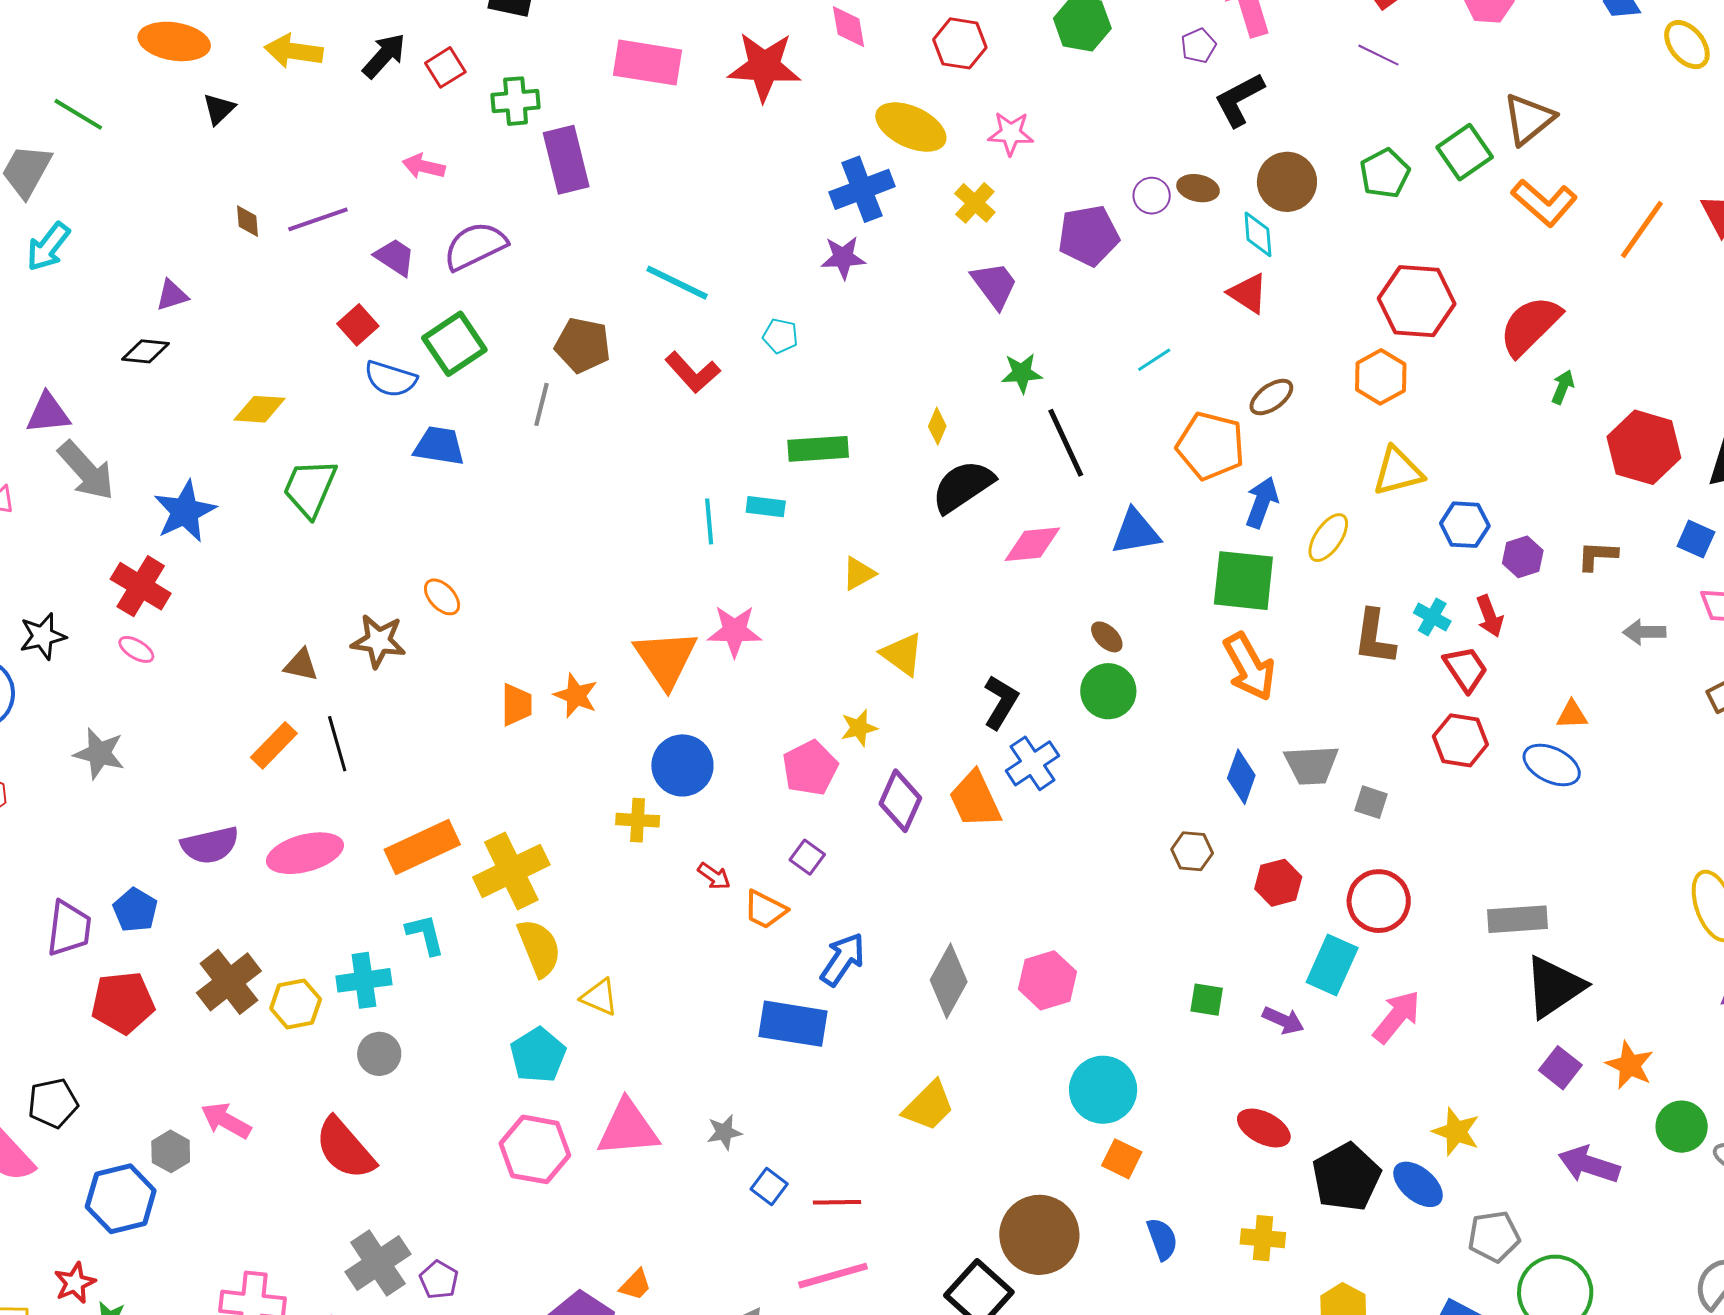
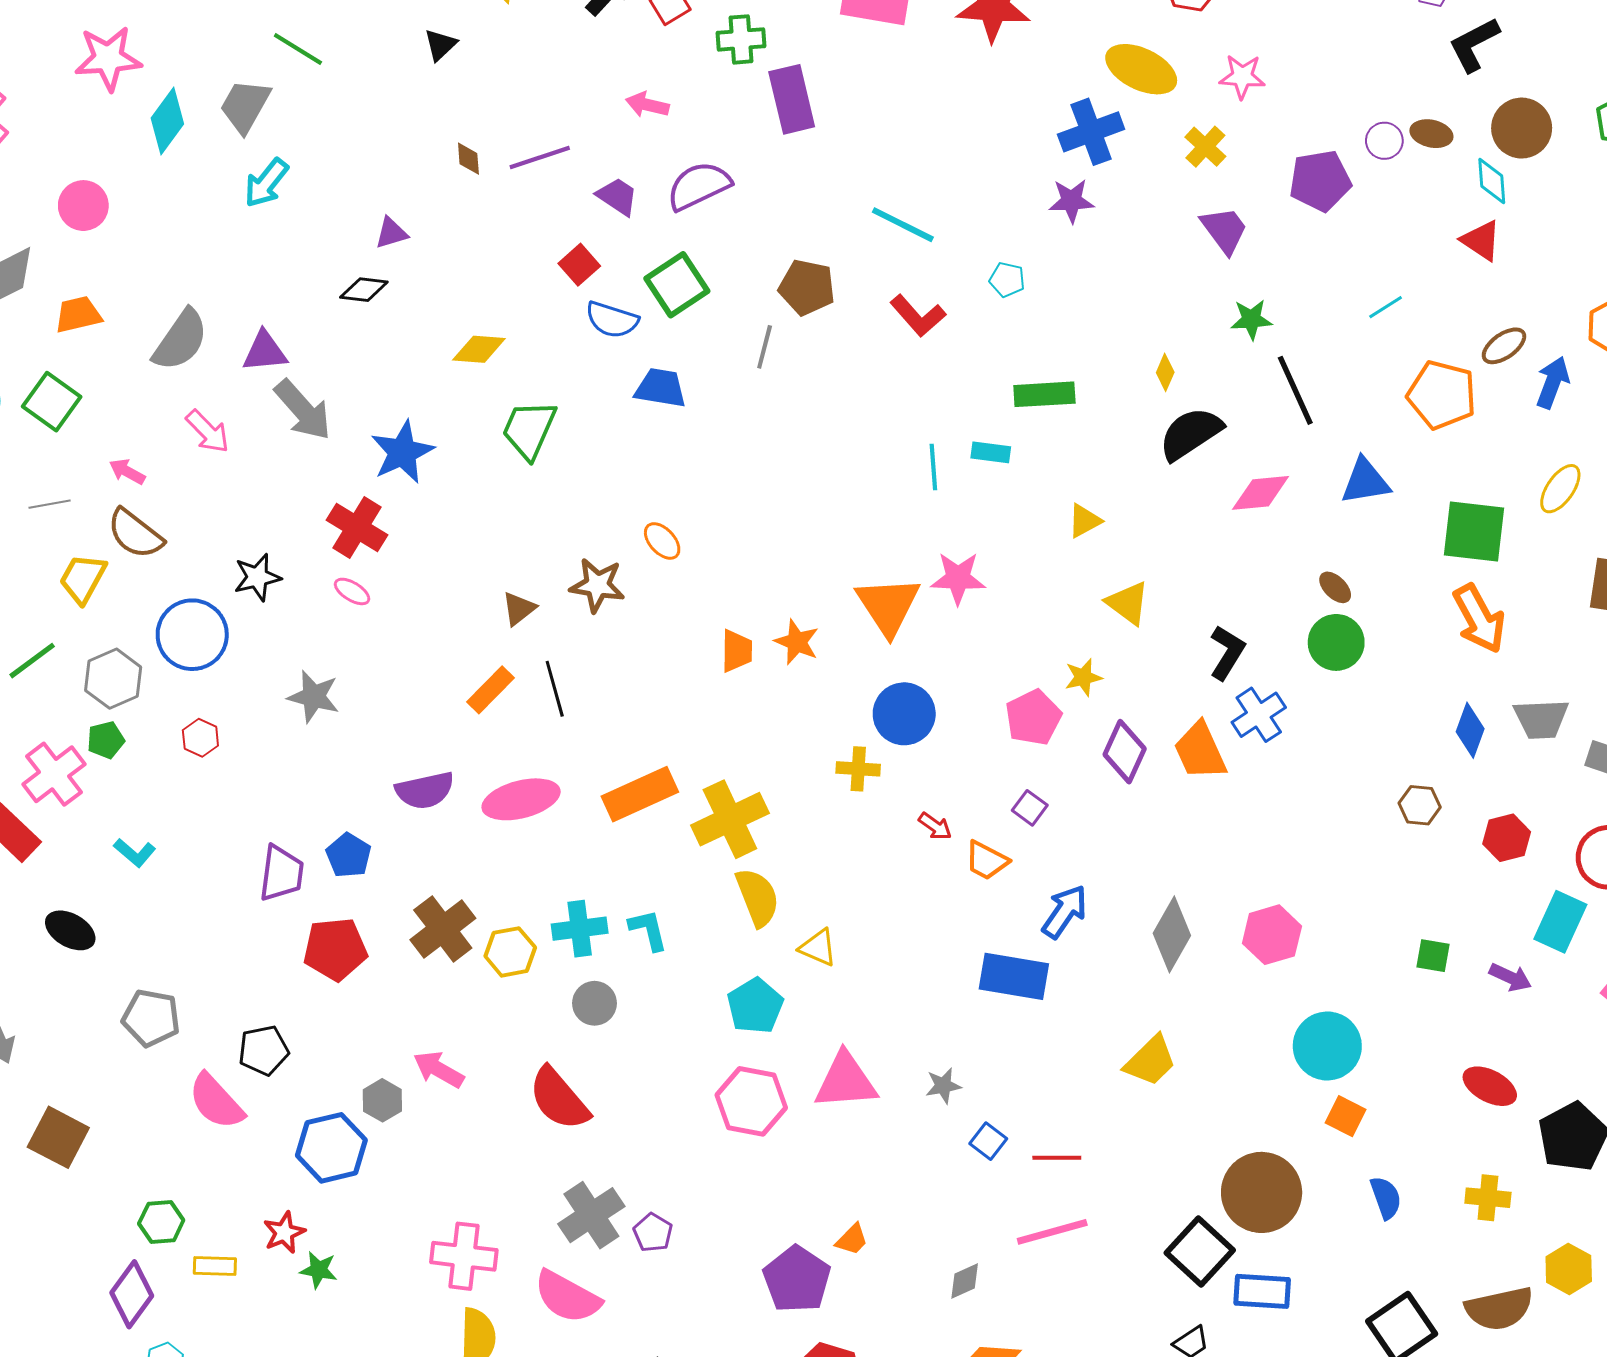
blue arrow: (1262, 502) -> (1553, 382), moved
brown triangle: (301, 665) -> (519, 609), turned -51
cyan L-shape: (425, 934) -> (648, 930), moved

